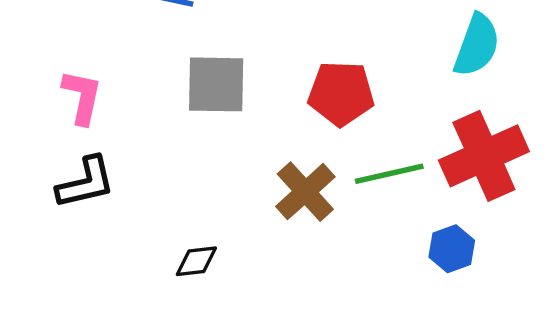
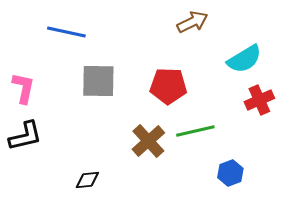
cyan semicircle: (477, 45) -> (244, 59), turned 39
red cross: (484, 156) -> (259, 100), moved, size x0.6

